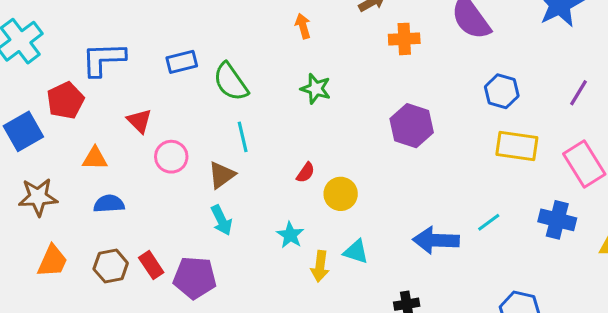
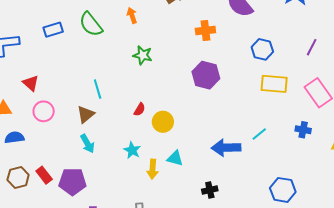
orange cross: (404, 39) -> (205, 31), moved
blue rectangle: (182, 62) -> (53, 30), moved
green semicircle: (231, 82) -> (91, 24), moved
pink circle: (171, 157) -> (44, 111), moved
blue cross: (557, 220) -> (303, 130), size x0.7

